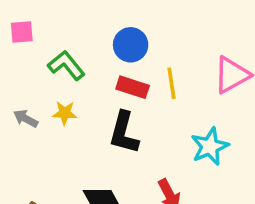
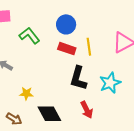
yellow star: (65, 113) -> (26, 93), moved
black L-shape: (124, 133) -> (78, 78), moved

